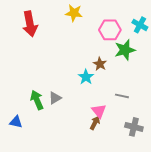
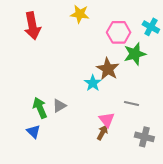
brown star: (100, 64) -> (108, 69), size x1.5
blue triangle: (16, 122) -> (33, 132), moved, turned 32

